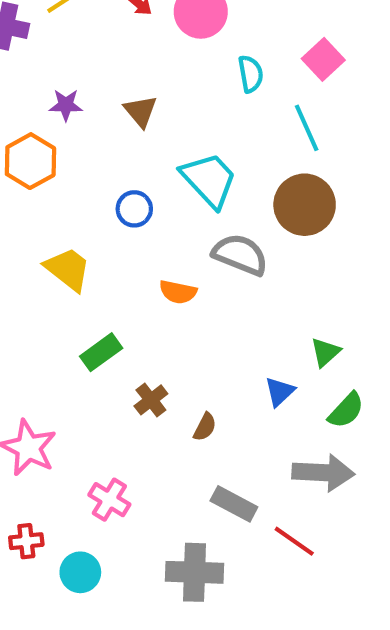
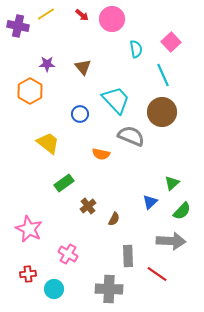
gray rectangle: (234, 504) -> (128, 256), turned 60

